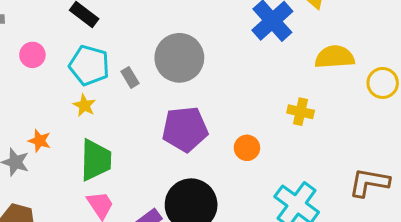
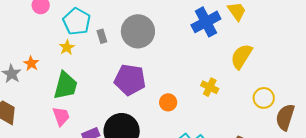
yellow semicircle: (335, 57) -> (241, 56), turned -68
yellow circle: (383, 83) -> (264, 98), moved

